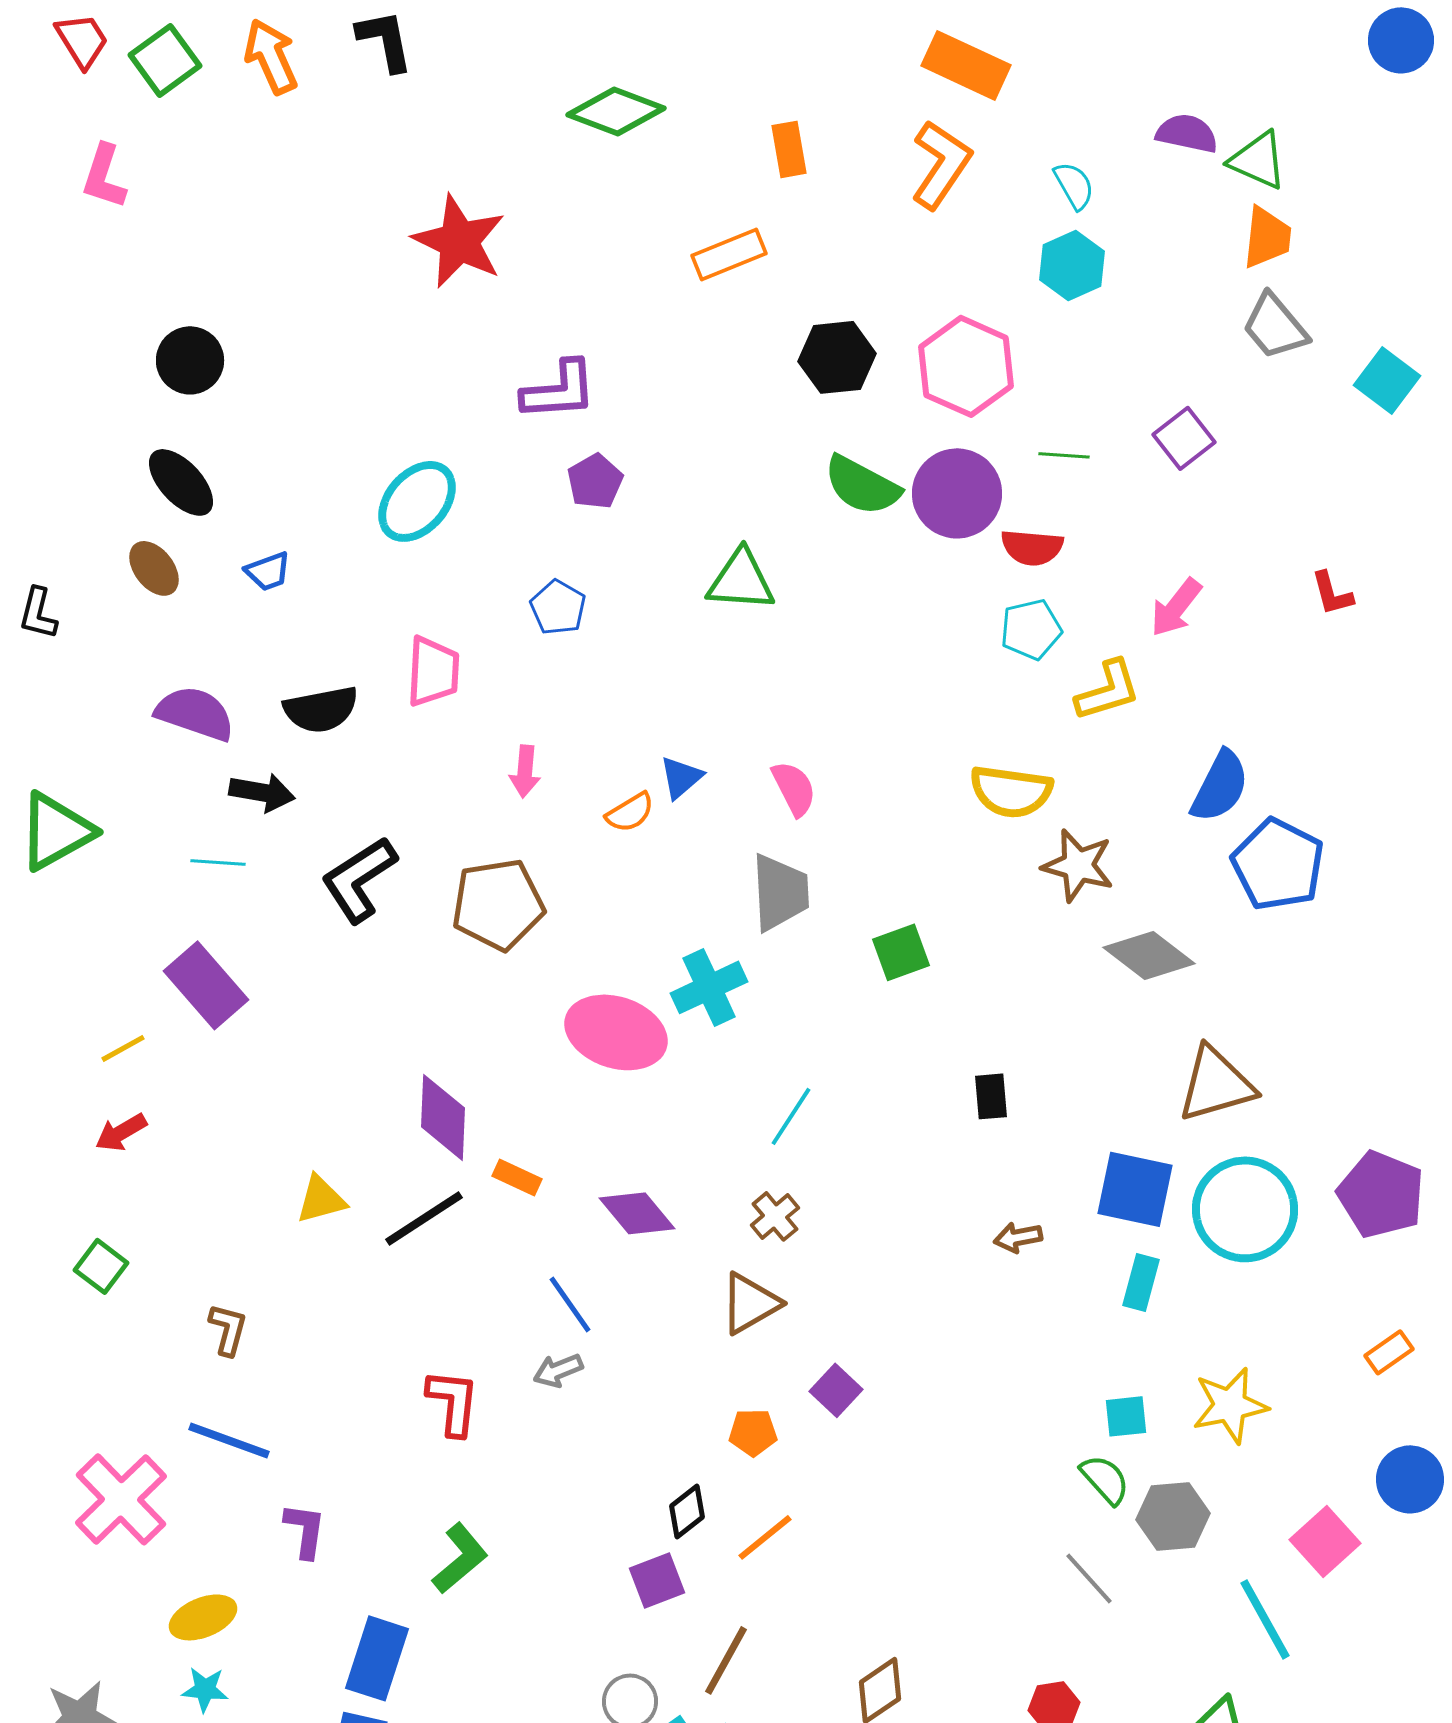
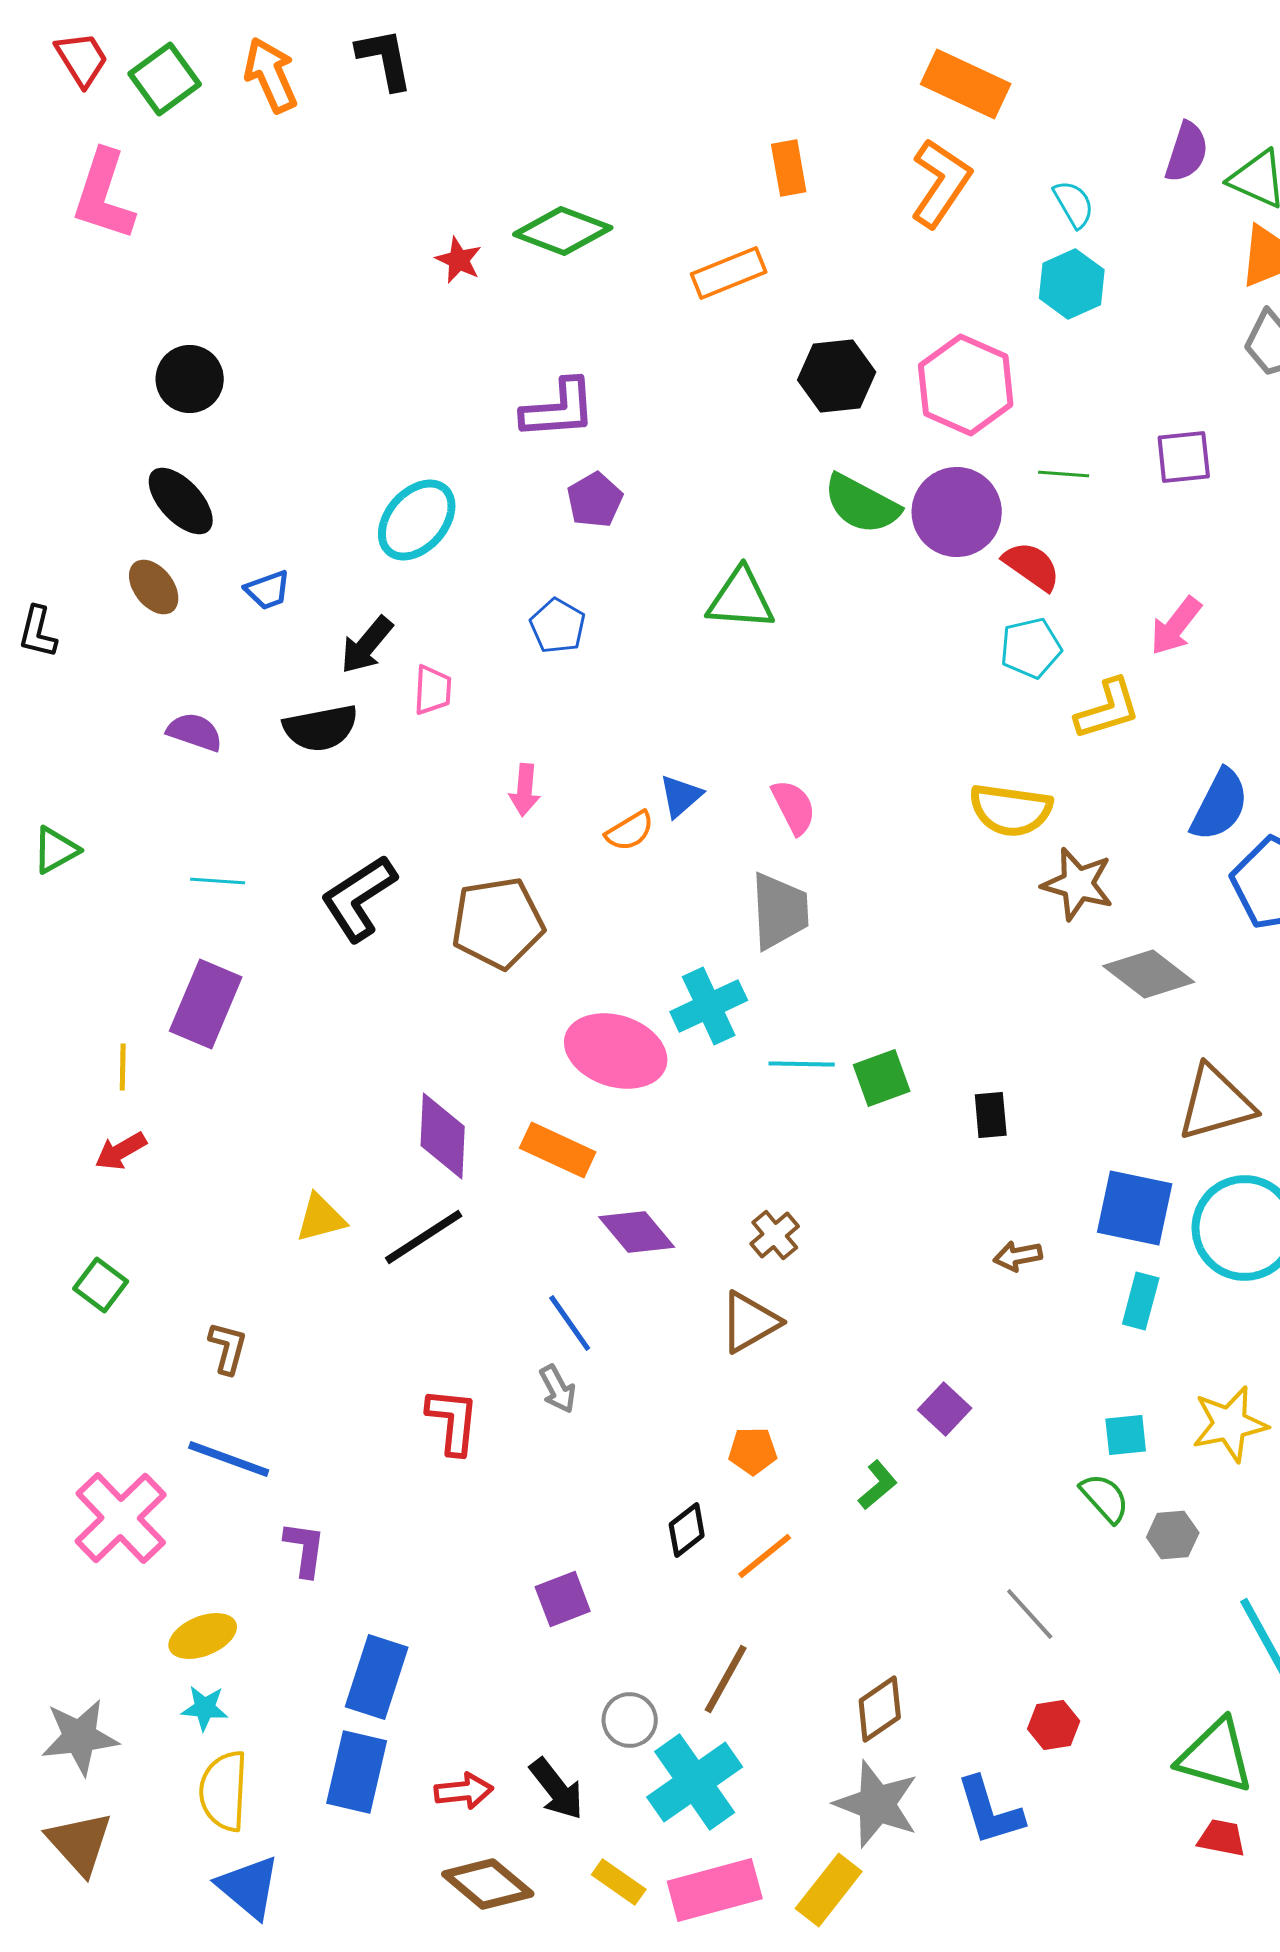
green diamond: (616, 111) -> (563, 231), moved
purple semicircle: (1187, 133) -> (1187, 152), turned 96
pink L-shape: (104, 176) -> (104, 195), size x1.4
red star: (459, 241) -> (459, 260), size x0.5
purple square: (1184, 438) -> (1184, 457), turned 32
red semicircle: (1032, 547) -> (1032, 566), turned -150
pink trapezoid: (433, 671) -> (433, 690), size x0.7
purple semicircle: (195, 713) -> (195, 732), size x0.7
black arrow: (262, 792) -> (367, 645), moved, turned 120
green triangle: (56, 831) -> (56, 850), size x0.6
green square: (901, 952) -> (882, 1078), moved
purple rectangle: (206, 985) -> (206, 1004), turned 64
yellow line: (123, 1048) -> (123, 1067), turned -60
cyan line: (791, 1116) -> (802, 1064), moved, turned 58
orange rectangle: (517, 1177) -> (558, 1150), moved, size x1.5
gray arrow: (558, 1370) -> (558, 1389), turned -96
purple square: (836, 1390) -> (945, 1409), moved
gray hexagon: (1173, 1516) -> (1173, 1535), size x0.7
green L-shape: (460, 1558) -> (878, 1485), moved, size x0.7
gray line: (1089, 1578) -> (1030, 1614), moved
purple square: (657, 1580) -> (563, 1599), moved

